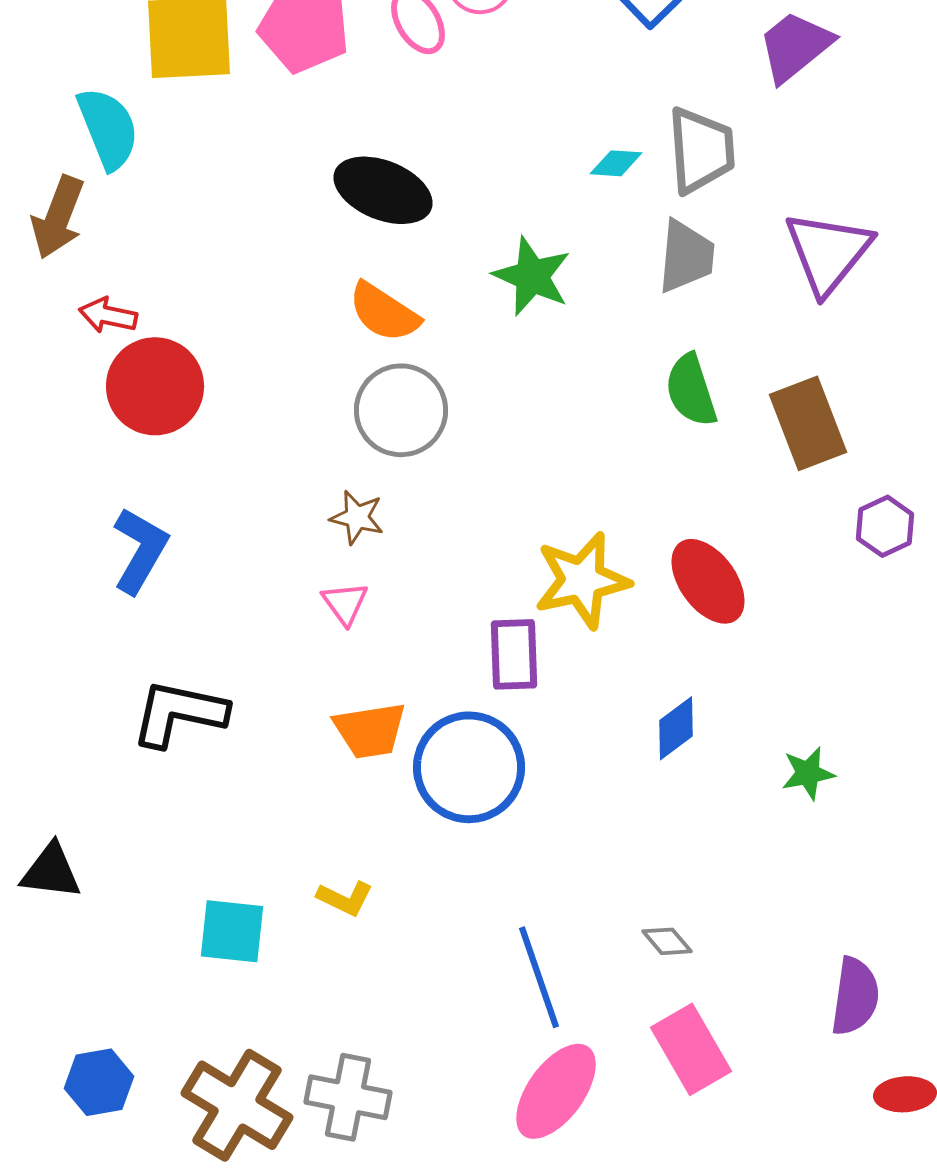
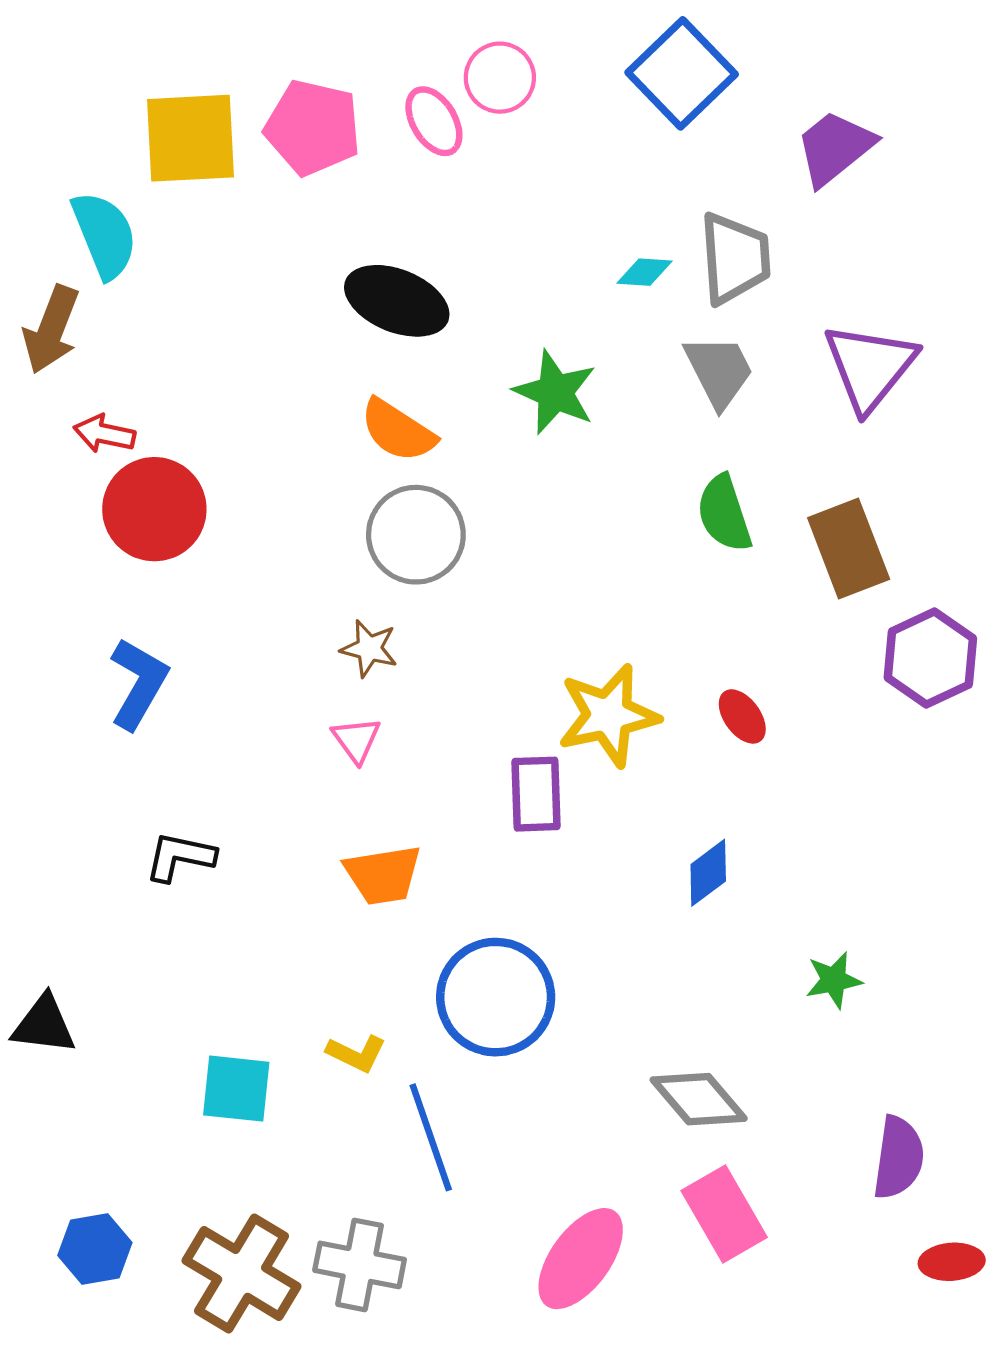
gray trapezoid: (686, 256) -> (719, 371), turned -32
purple hexagon: (885, 526) -> (930, 658), size x1.5
red ellipse: (708, 581) -> (742, 716), size x0.6
black L-shape: (179, 713) -> (180, 857), size x0.7
blue circle: (469, 767) -> (496, 997), moved
green star: (808, 773) -> (834, 980), moved
gray diamond: (667, 941) -> (699, 1099), size x1.8
blue line: (539, 977) -> (431, 1137), moved

